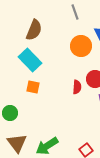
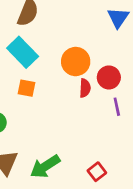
orange circle: (81, 46) -> (76, 62), moved

